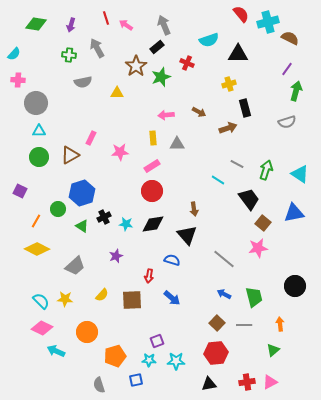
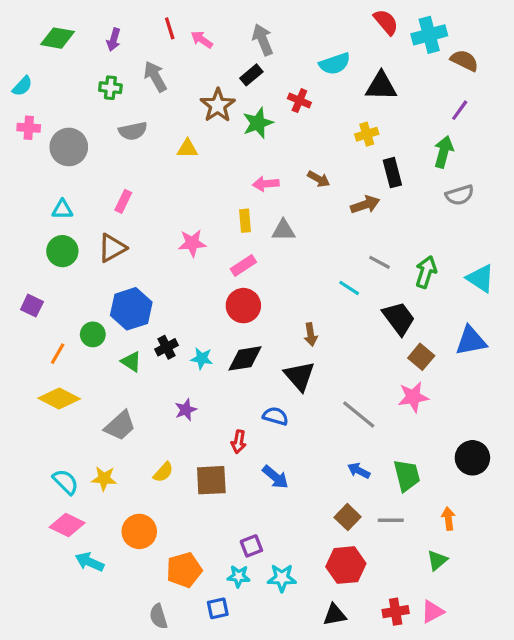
green arrow: (296, 91) -> (444, 152), moved
gray circle: (36, 103) -> (69, 147), moved
pink rectangle: (91, 138) -> (123, 201), moved

